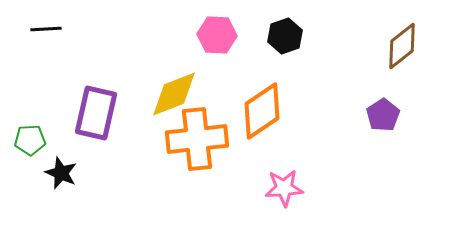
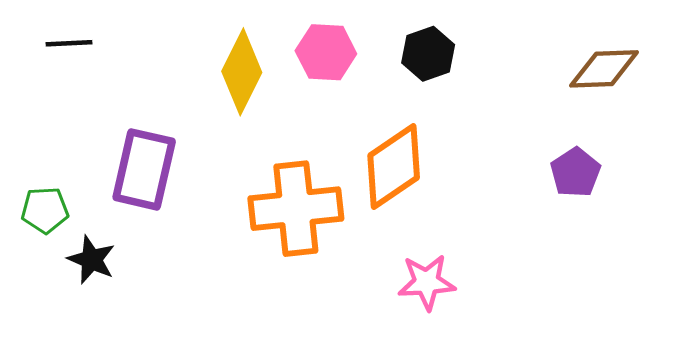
brown diamond: (402, 46) -> (604, 69), turned 36
yellow diamond: (174, 94) -> (242, 72), moved, turned -42

